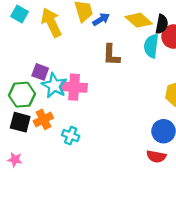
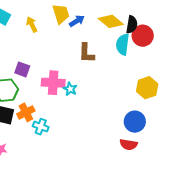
yellow arrow: (51, 22) -> (32, 24), size x0.6
cyan star: (54, 85) -> (70, 89), moved, size x0.6
cyan cross: (71, 136) -> (41, 127), moved

